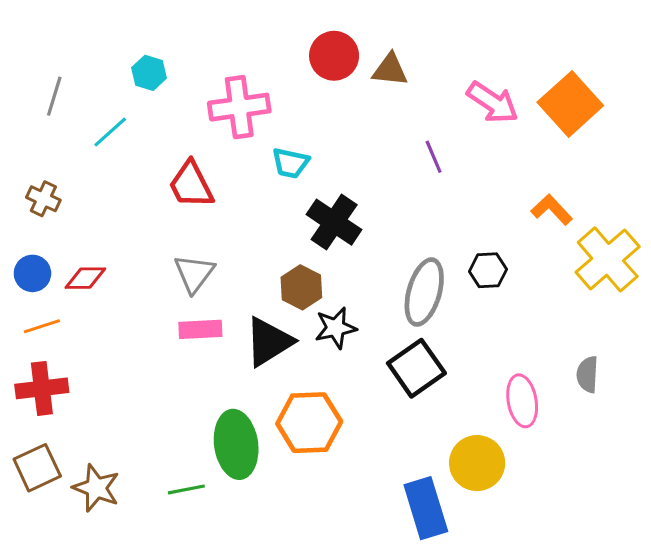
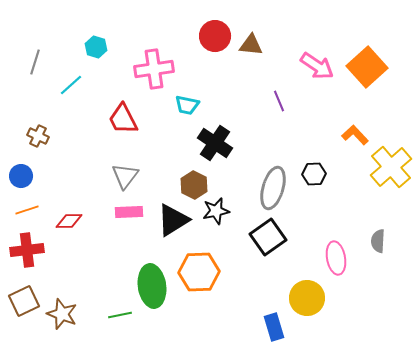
brown cross: (43, 199) -> (38, 136), moved
red diamond: (85, 278) -> (69, 221), moved
blue rectangle: (426, 508) -> (274, 327), size x0.7

